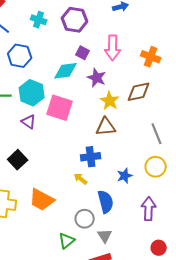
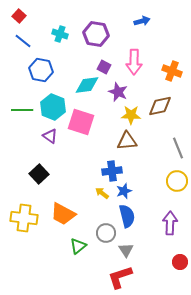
yellow star: (110, 101) -> (131, 115), turned -30
blue star: (125, 176) -> (124, 191), moved
green triangle: (67, 241) -> (78, 246), moved

